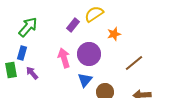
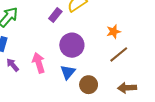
orange star: (114, 34) -> (114, 32), moved
pink arrow: (64, 58) -> (39, 63), moved

